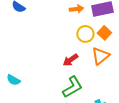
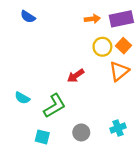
red arrow: (70, 60) -> (76, 76), moved
green L-shape: (72, 87) -> (55, 106), moved

